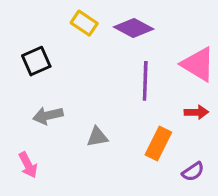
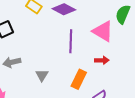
gray triangle: (97, 137) -> (42, 75), turned -48

